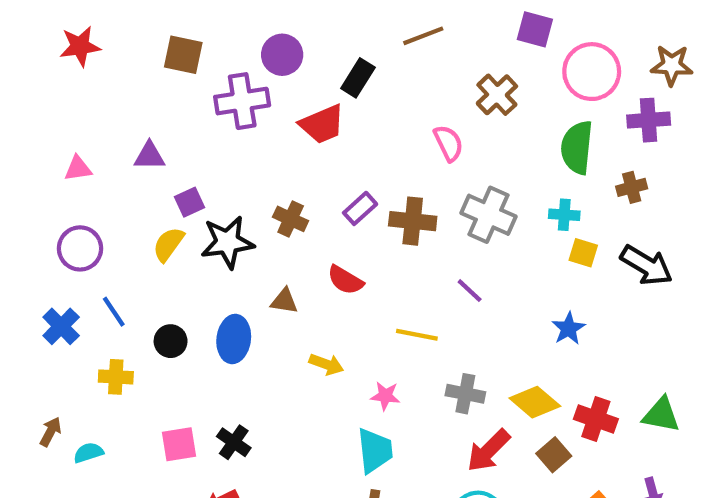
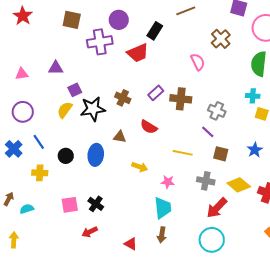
red star: (80, 46) -> (23, 16), turned -30
gray cross: (488, 215) -> (217, 111), moved, size x0.7
brown square: (554, 455) -> (221, 154), moved, turned -35

